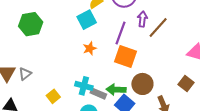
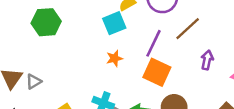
purple arrow: (142, 19) -> (207, 60), moved
brown line: (158, 27) -> (188, 29), moved

